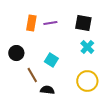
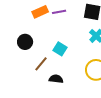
orange rectangle: (31, 23) -> (40, 12), turned 56
brown line: (32, 75) -> (41, 64), turned 70

